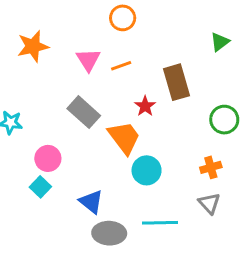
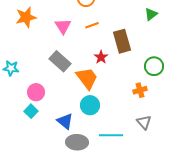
orange line: (121, 66) -> (92, 25), moved
orange cross: (211, 167) -> (140, 90), moved
cyan circle: (147, 170) -> (90, 105), moved

